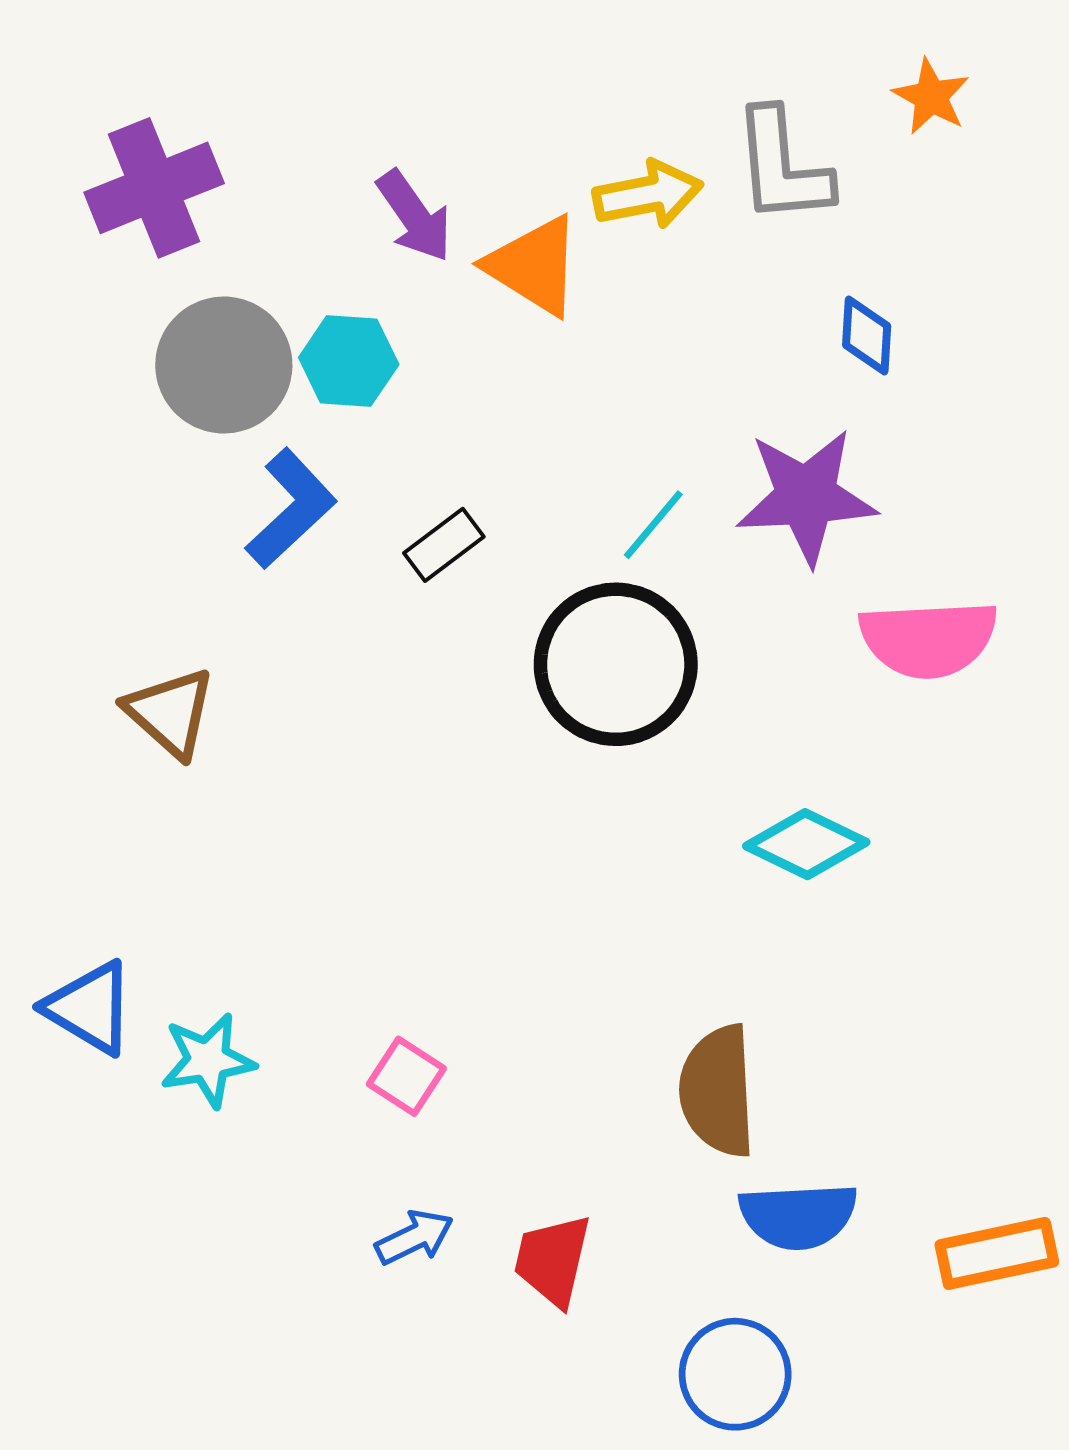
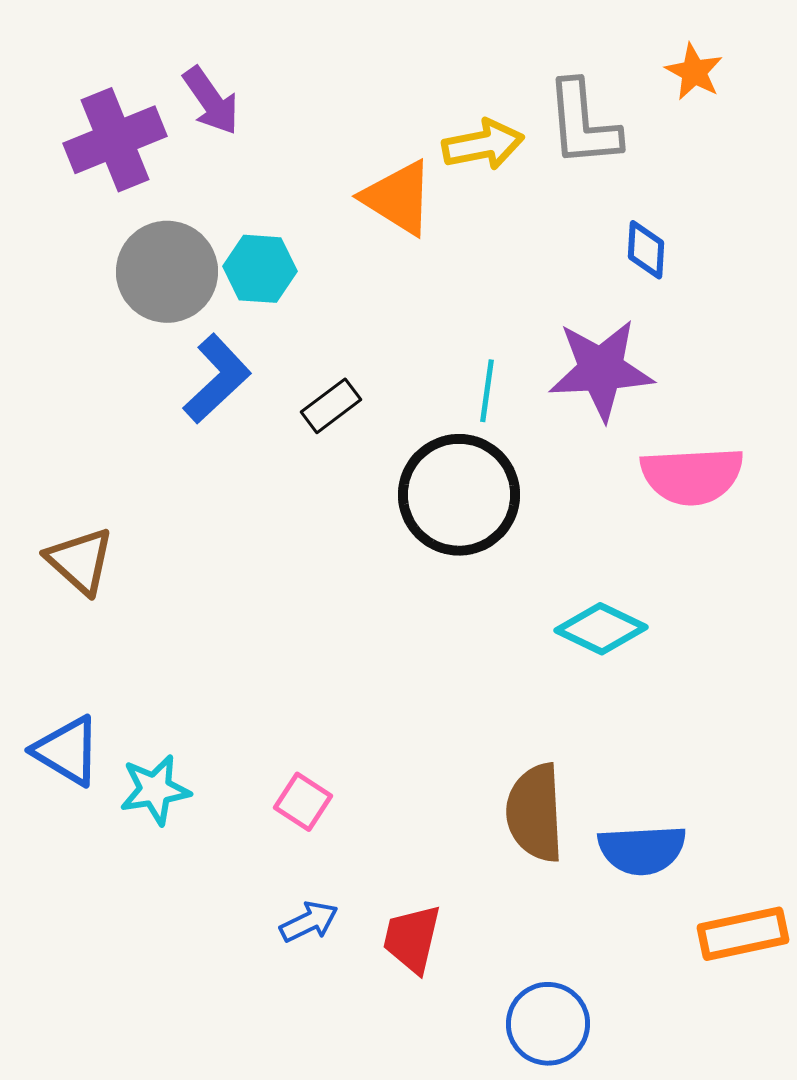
purple arrow: (414, 216) -> (211, 101), moved
cyan line: (653, 525) -> (487, 391), turned -32
brown triangle: (170, 713) -> (80, 561), moved
blue semicircle: (798, 1216) -> (642, 850), moved

